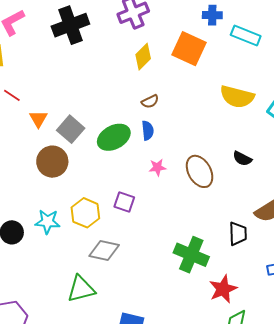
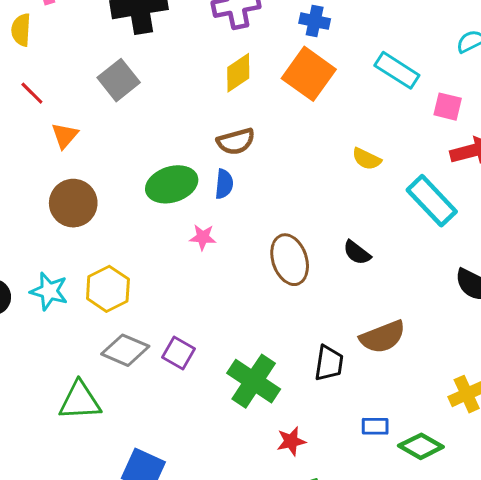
blue cross: (212, 15) -> (315, 21), moved
yellow semicircle: (237, 97) -> (367, 159), size x0.6
brown semicircle: (150, 101) -> (236, 141), size x1.4
gray square: (71, 129) -> (119, 80), moved
pink star: (157, 167) -> (203, 237), moved
purple square: (124, 202) -> (179, 353), moved
red star: (223, 289) -> (291, 441), size x0.7

